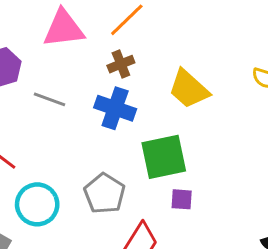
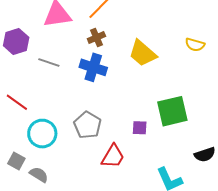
green square: (164, 157) -> (172, 111), moved

